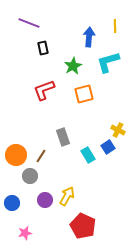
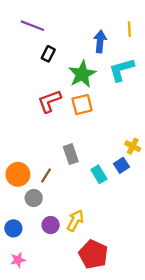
black rectangle: (43, 48) -> (48, 54), turned 40
green star: (73, 66) -> (82, 74), size x1.4
orange square: (84, 94) -> (82, 105), moved
pink star: (25, 233) -> (18, 260), moved

